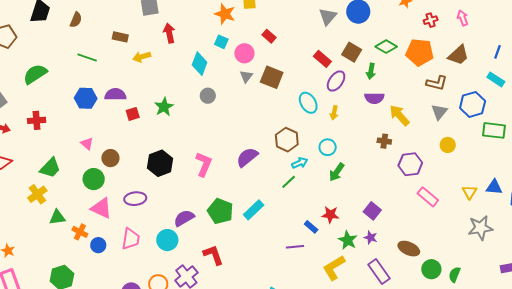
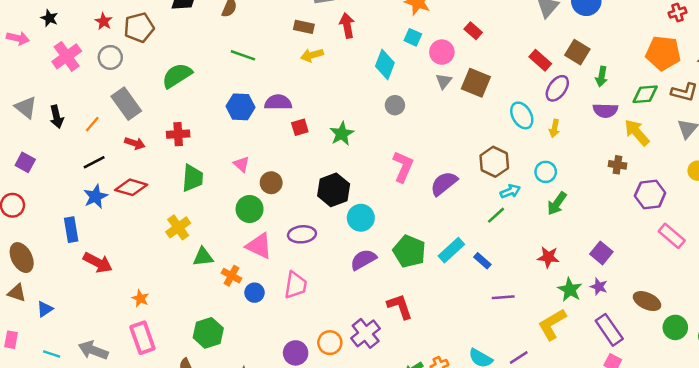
brown rectangle: (120, 37) -> (304, 27), moved
green diamond: (386, 47) -> (645, 94), moved, turned -35
green star: (164, 107) -> (342, 134), moved
pink L-shape: (204, 164) -> (403, 167), moved
green trapezoid: (50, 168) -> (192, 178), moved, turned -40
blue rectangle: (311, 227) -> (482, 261), moved
cyan circle: (167, 240) -> (361, 218), moved

